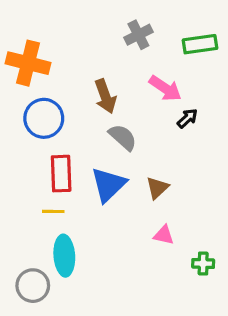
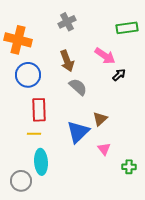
gray cross: (138, 35) -> (67, 22), moved
blue triangle: (108, 185) -> (78, 132), moved
pink triangle: (164, 235) -> (104, 149), turned 40

